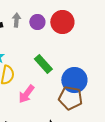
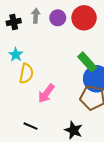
green rectangle: (43, 64) -> (87, 62), moved

